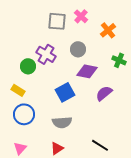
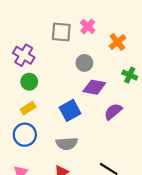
purple cross: (46, 54) -> (24, 55), moved
yellow rectangle: (18, 90) -> (28, 108), moved, turned -64

